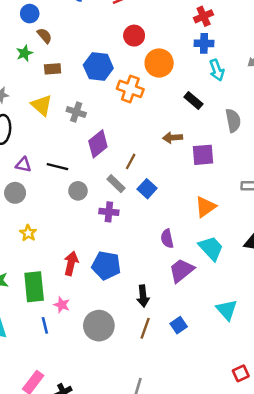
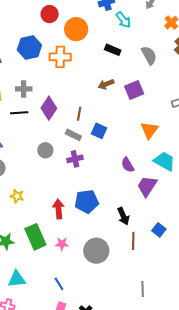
black line: (57, 167) -> (19, 113), moved
blue line: (45, 325) -> (59, 284), moved

